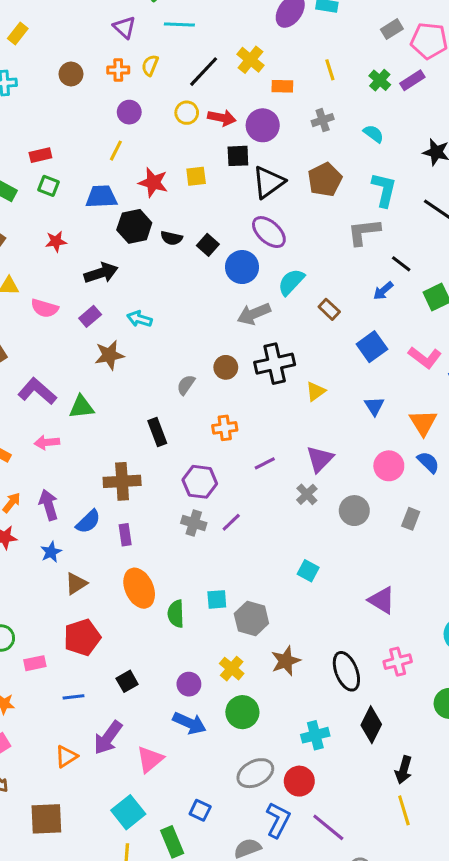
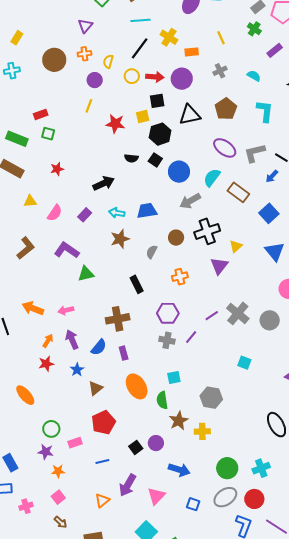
cyan line: (179, 24) -> (140, 20), moved
purple triangle: (124, 27) -> (85, 26), turned 35
yellow semicircle: (150, 65) -> (108, 61), moved
brown circle: (71, 74) -> (54, 60), size x1.5
green cross: (380, 80) -> (254, 29), moved
purple rectangle: (412, 80) -> (275, 50), moved
black square: (238, 156) -> (157, 101), moved
black triangle: (268, 182) -> (190, 115), turned 30
blue trapezoid: (101, 197) -> (147, 211), moved
black hexagon: (134, 226) -> (160, 134), moved
purple ellipse: (269, 232) -> (225, 148), moved
gray L-shape: (364, 232) -> (255, 153), moved
black arrow: (101, 273) -> (104, 183), moved
pink semicircle: (45, 308) -> (55, 213), turned -66
brown rectangle: (329, 309) -> (238, 192), size x1.5
brown star: (109, 355) -> (120, 239), moved
purple L-shape: (37, 391) -> (67, 250), moved
blue triangle: (374, 406) -> (275, 251), size x1.5
pink arrow: (47, 442) -> (66, 310), moved
purple triangle: (320, 459) -> (219, 266), moved
purple line: (265, 463) -> (212, 316), moved
gray cross: (307, 494) -> (238, 313), size x1.6
cyan square: (217, 599) -> (174, 378), moved
brown star: (286, 661) -> (179, 421), moved
yellow cross: (232, 669) -> (202, 431), turned -35
purple circle: (189, 684) -> (156, 443), moved
green circle: (242, 712) -> (227, 468), moved
blue square: (200, 810) -> (193, 504), moved

